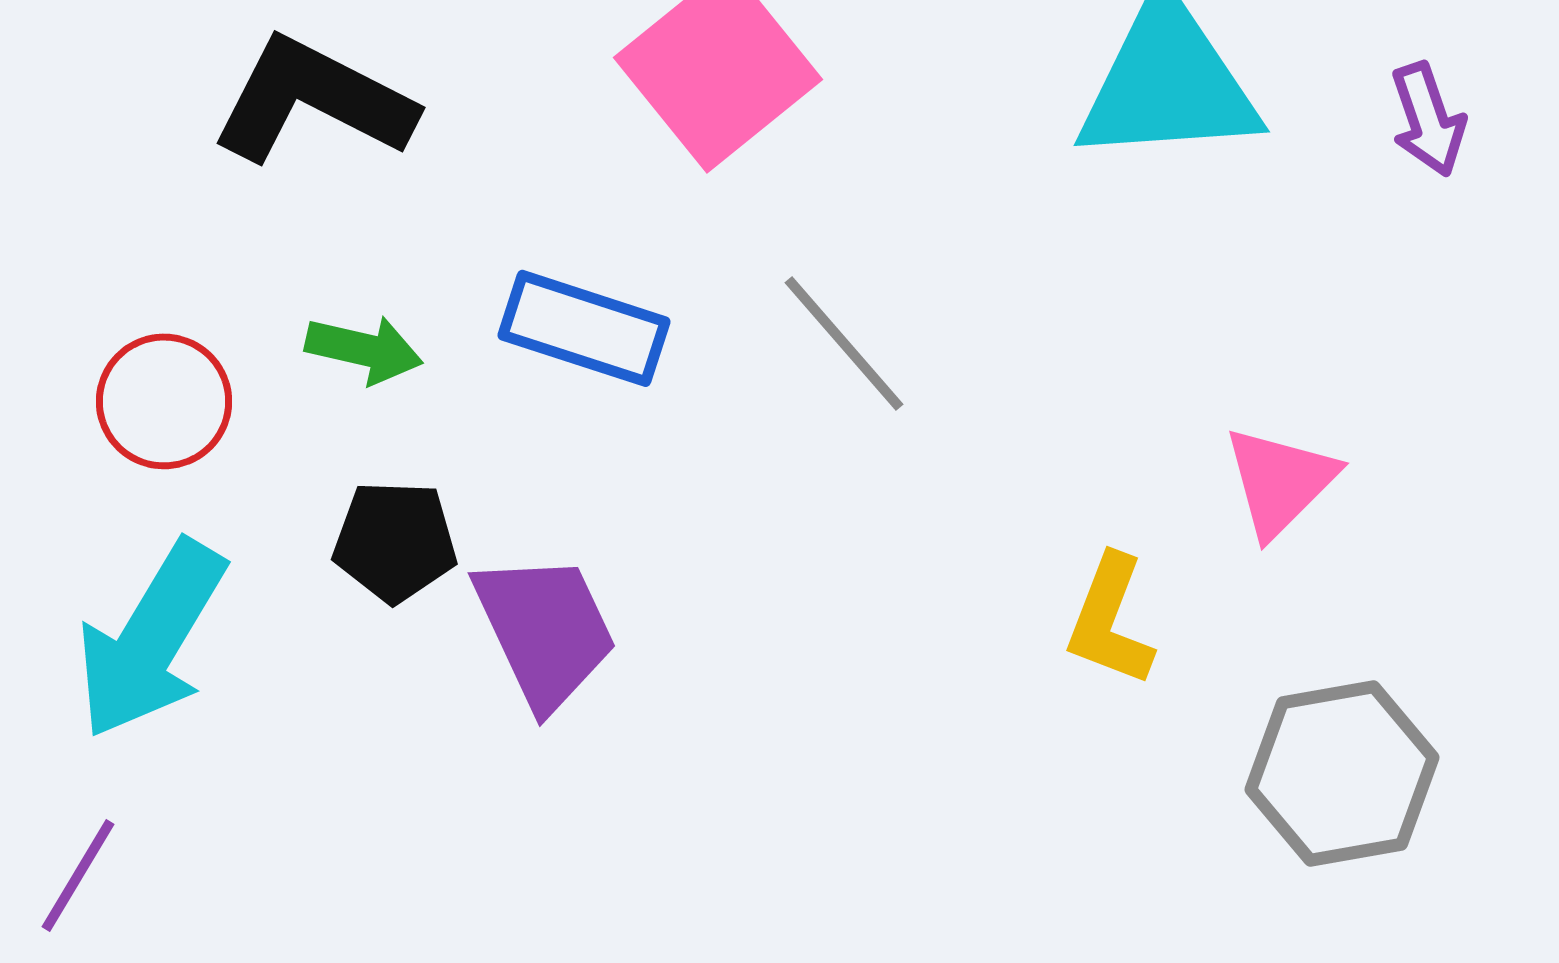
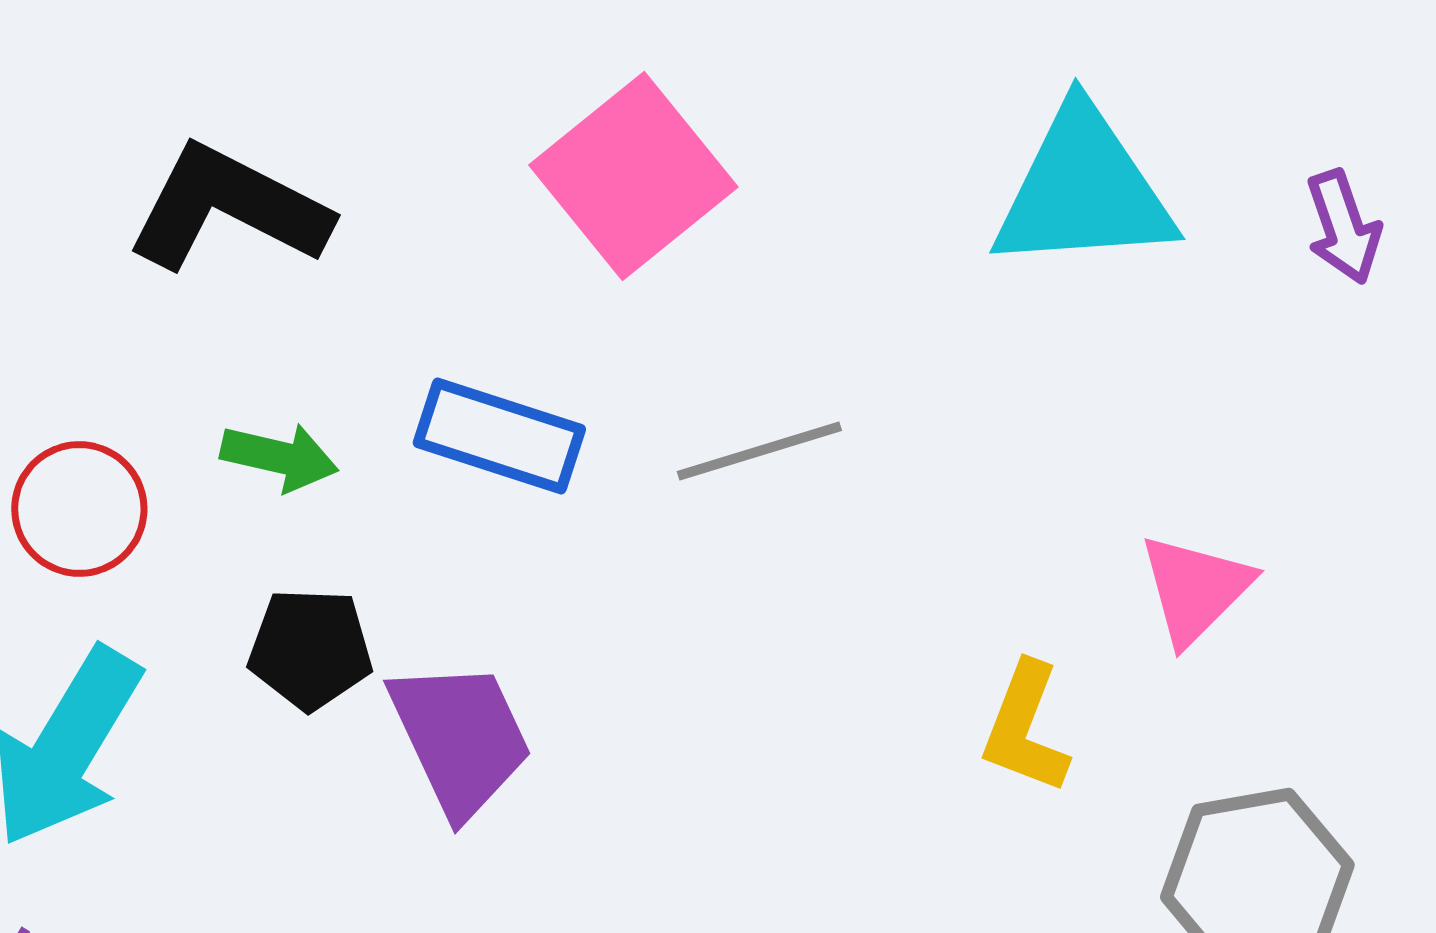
gray line: (844, 343) -> (759, 451), turned -66

